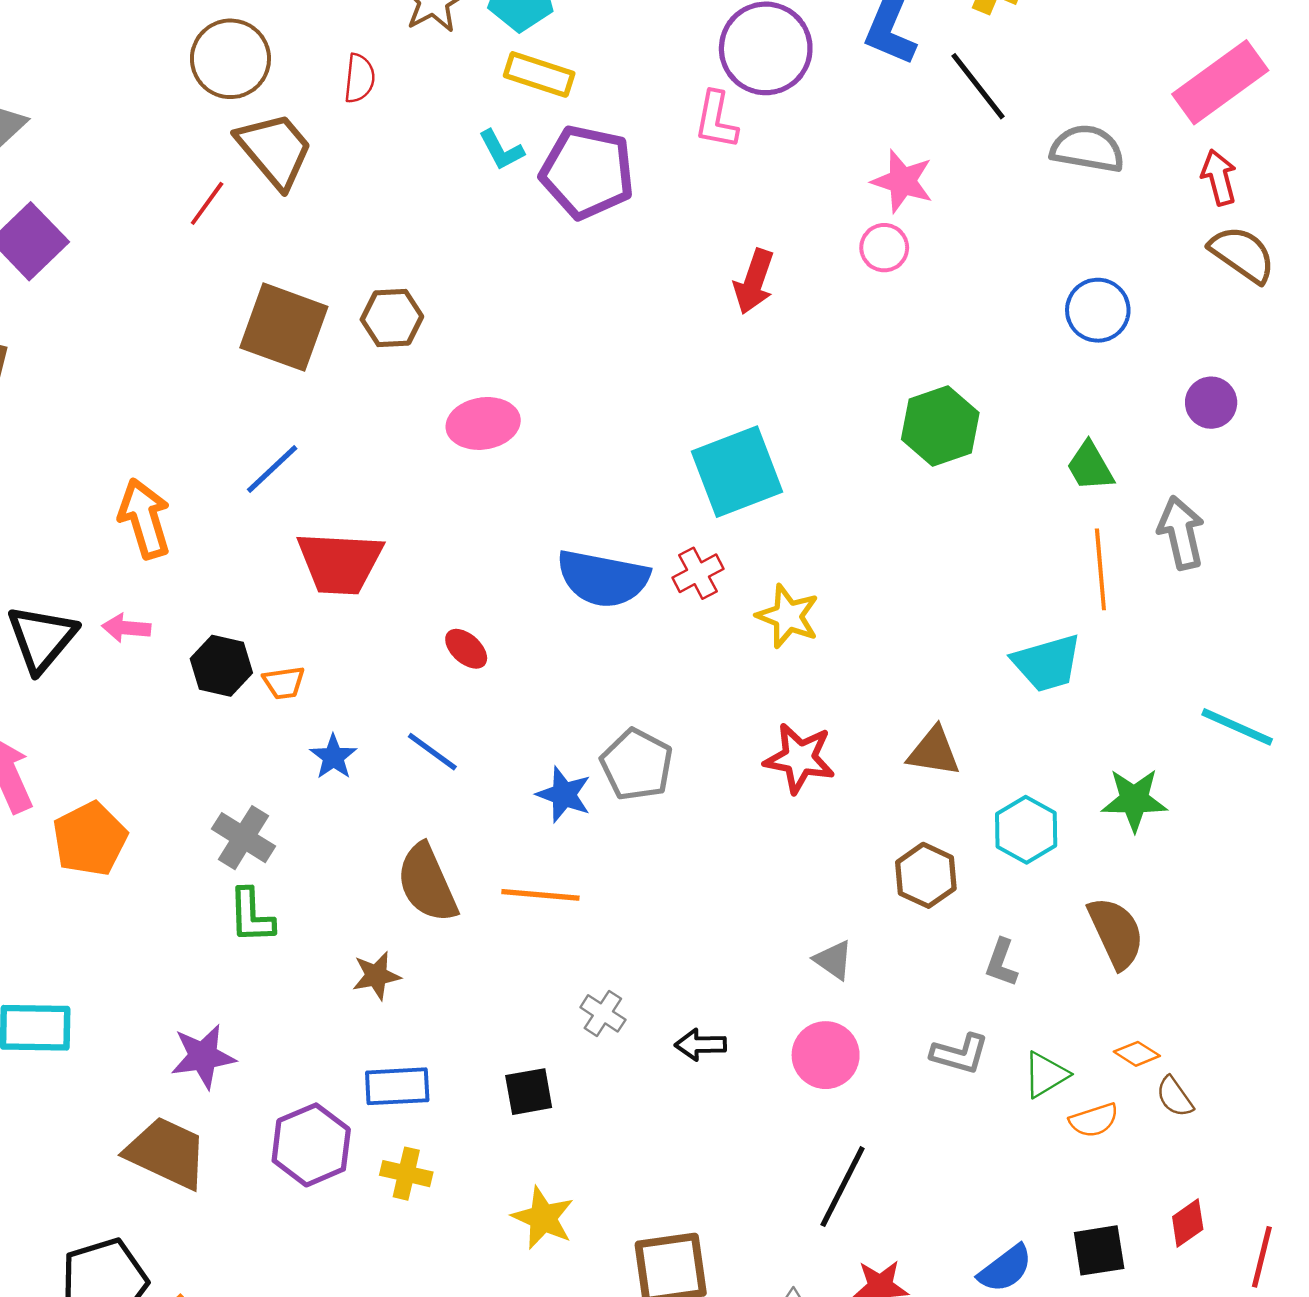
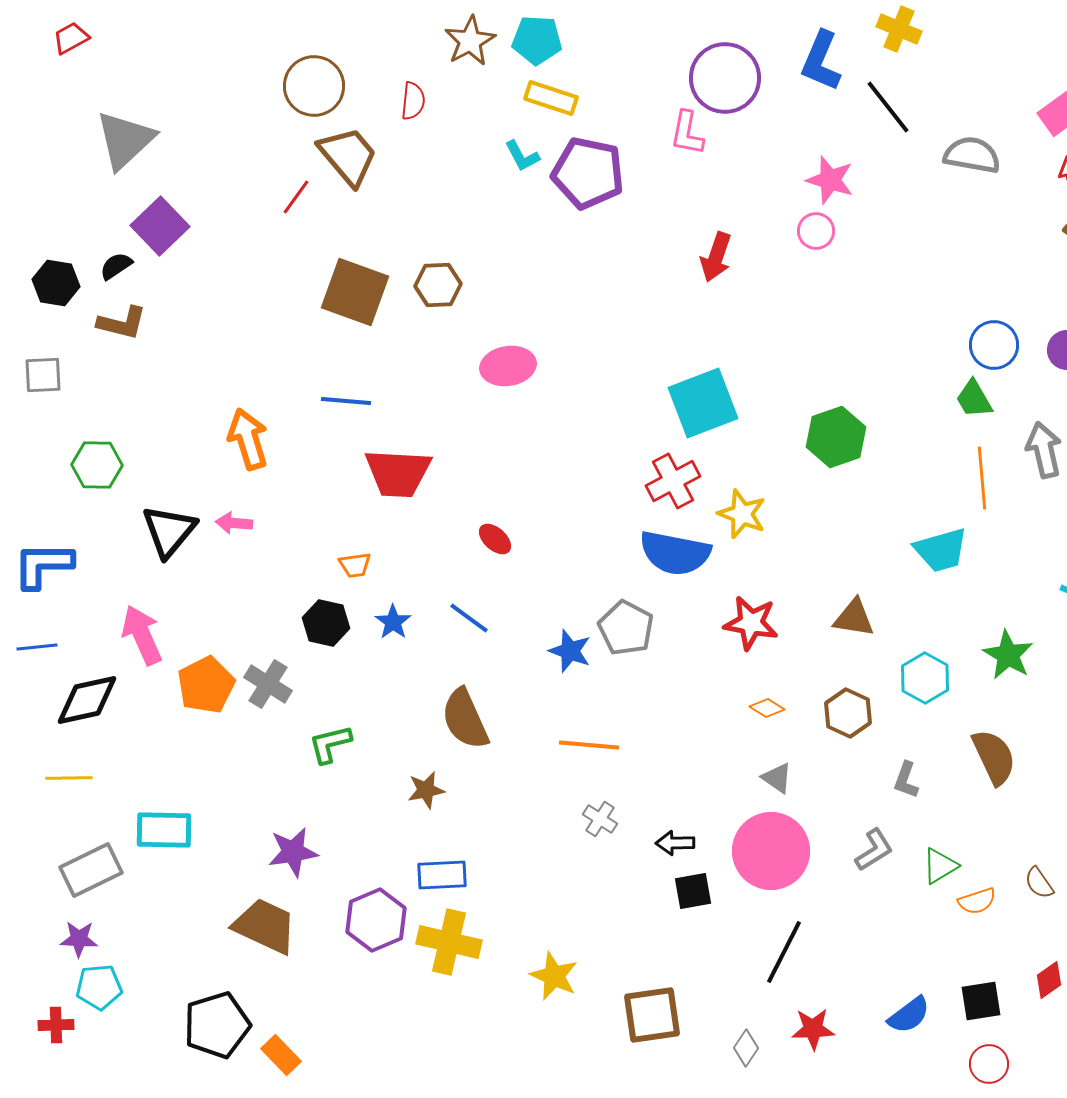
blue circle: (1098, 310) -> (994, 345), moved
green hexagon: (940, 426) -> (836, 437), moved
blue line: (272, 469) -> (346, 401), turned 48
red cross: (698, 573) -> (673, 481), size x1.4
blue semicircle: (603, 578) -> (675, 553), moved
black hexagon: (221, 666) -> (326, 623), moved
green star: (1134, 800) -> (1008, 655), turned 30
gray cross: (243, 838) -> (268, 684), moved
orange line: (540, 895) -> (589, 745), moved
green L-shape: (251, 916) -> (330, 744), turned 78
gray L-shape: (960, 1054) -> (874, 850), turned -48
orange diamond: (1137, 1054) -> (767, 708), moved
pink circle: (826, 1055) -> (771, 851), size x1.5
black square: (529, 1092) -> (693, 891), moved
yellow cross: (406, 1174) -> (449, 942), size x1.6

